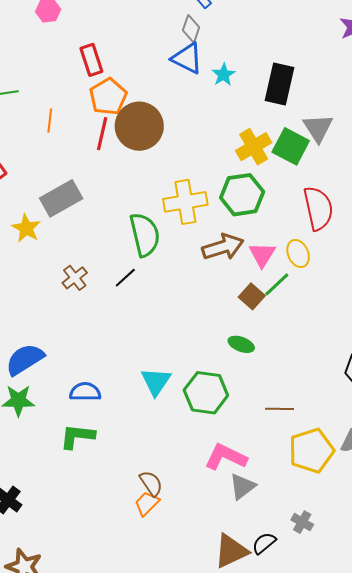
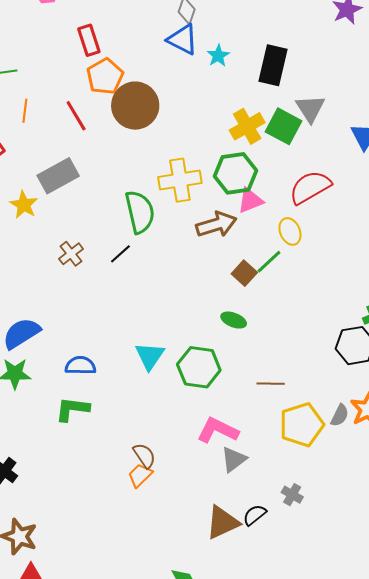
orange line: (50, 121) -> (25, 111), moved
red line: (102, 134) -> (76, 116), moved, turned -44
red semicircle: (318, 208) -> (310, 187), turned -108
pink triangle: (262, 255) -> (250, 201), moved, turned 36

